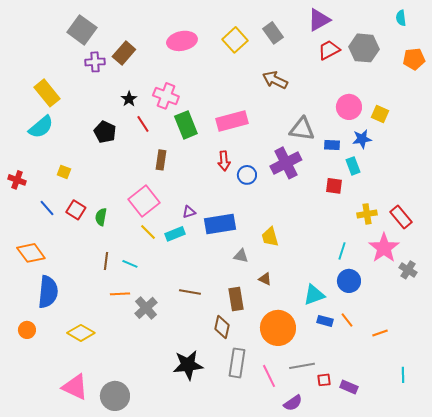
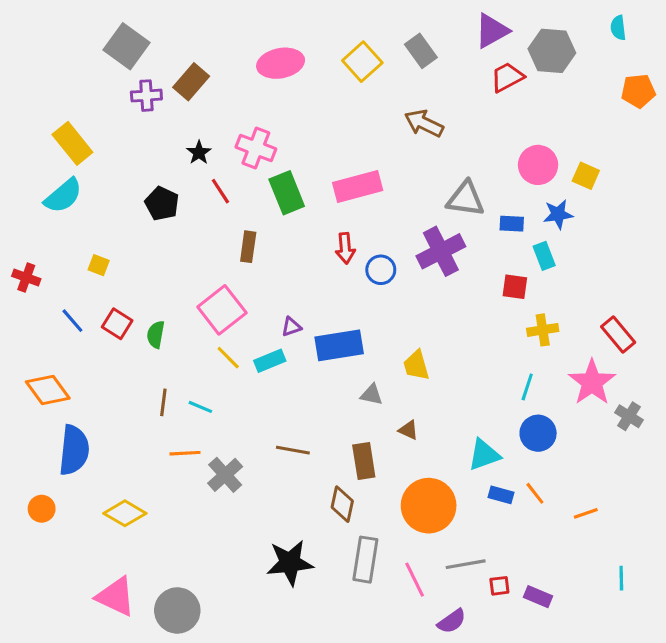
gray hexagon: (364, 48) -> (552, 51), moved
yellow cross: (367, 214) -> (543, 330), moved

